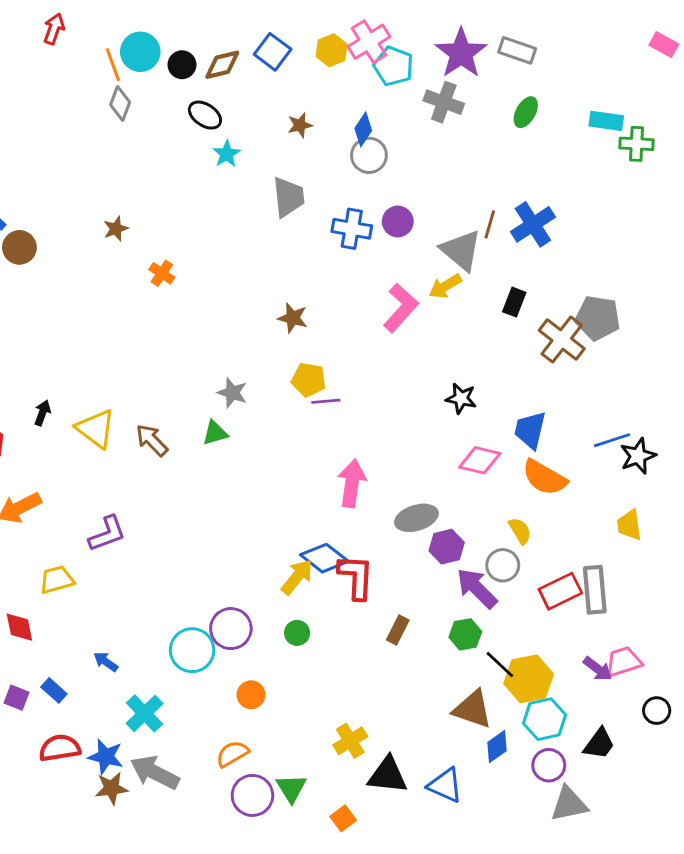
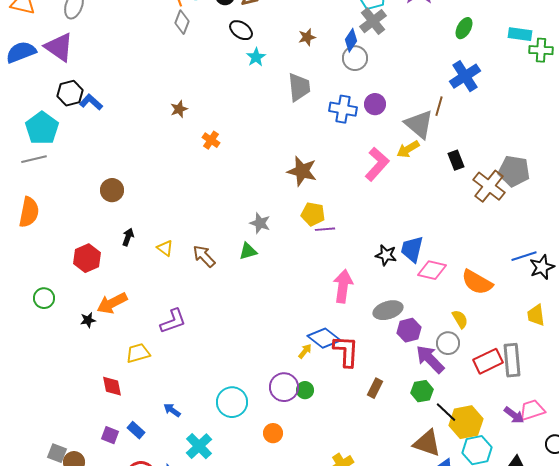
gray cross: (444, 102) -> (373, 21), moved, turned 32
blue cross: (533, 224) -> (465, 76), moved
brown circle: (19, 247) -> (112, 190), moved
black rectangle: (514, 302) -> (456, 160), turned -42
brown star: (293, 318) -> (302, 171), size x1.4
black star: (461, 398) -> (386, 255), moved
yellow triangle: (96, 429) -> (165, 248), size x0.6
blue trapezoid: (530, 430) -> (412, 249), moved
yellow arrow: (297, 577) -> (305, 351), size x0.6
purple circle: (231, 629) -> (284, 387), moved

